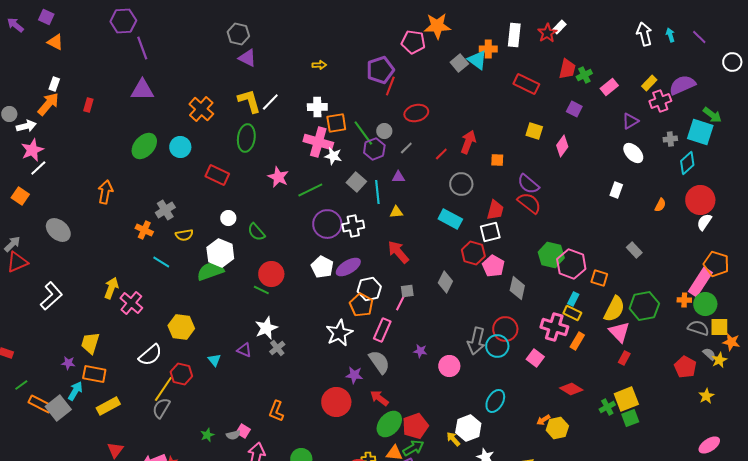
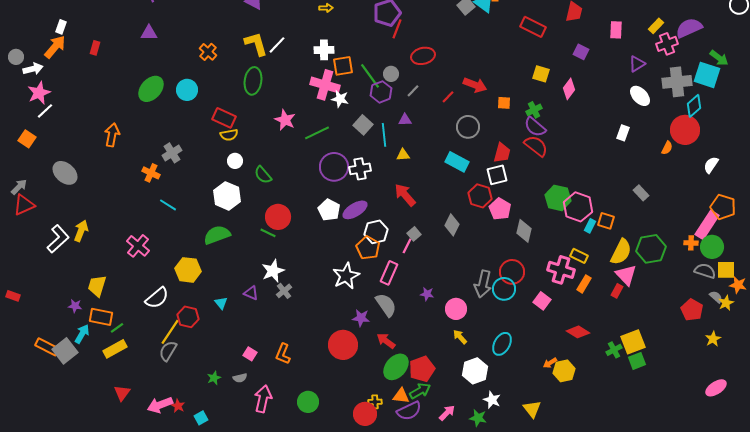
green cross: (584, 75) -> (534, 110), moved
pink rectangle: (609, 87) -> (616, 30), turned -48
purple triangle: (142, 90) -> (149, 33), size x0.7
orange cross: (201, 109) -> (208, 52), size x0.7
gray cross: (670, 139) -> (677, 82), size x2.0
red arrow: (468, 142) -> (475, 85), turned 90
red circle: (700, 200) -> (685, 130), moved
yellow semicircle: (184, 235) -> (229, 135), moved
green semicircle: (210, 271) -> (217, 235), moved
yellow arrow: (111, 288) -> (81, 231), moved
gray square: (407, 291) -> (414, 234), turned -32
cyan rectangle: (573, 299) -> (590, 226), moved
red rectangle: (624, 358) -> (617, 291), moved
green line: (21, 385) -> (117, 328), moved
pink square: (243, 431) -> (250, 354), moved
yellow arrow: (453, 439) -> (460, 337), moved

